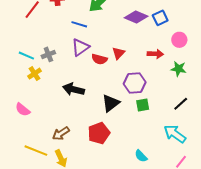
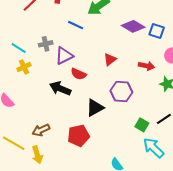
blue square: (160, 18) -> (157, 31), turned 35
purple triangle: (80, 47) -> (64, 56), moved
gray cross: (48, 54) -> (46, 44), moved
red semicircle: (99, 59) -> (79, 74), moved
green square: (143, 105) -> (142, 125), moved, turned 32

